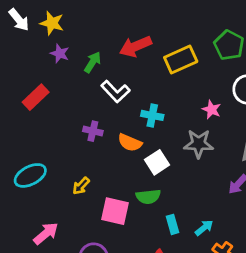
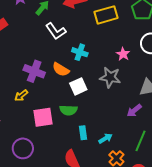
purple cross: (93, 131) -> (34, 71), moved, size x1.5
pink square: (115, 211) -> (43, 117), turned -30

